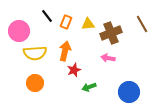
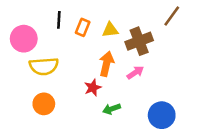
black line: (47, 16) -> (59, 20), turned 40
brown line: (142, 24) -> (172, 16), moved, turned 66
orange arrow: (65, 51) -> (107, 64), moved
pink arrow: (108, 58) -> (135, 73), turned 136

